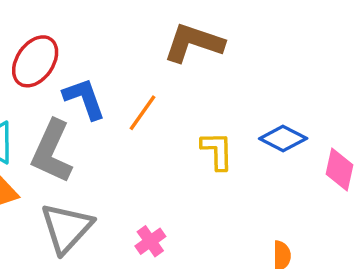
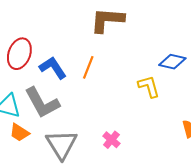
yellow L-shape: (217, 151) -> (149, 86), moved
gray L-shape: (52, 152) -> (42, 103), turned -39

